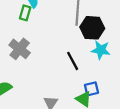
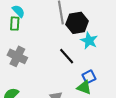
cyan star: (101, 50) -> (89, 41), turned 30

